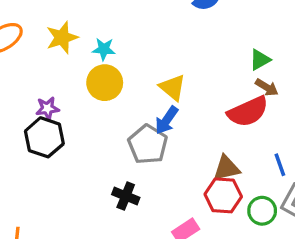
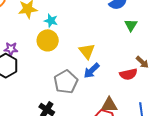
green triangle: (260, 60) -> (131, 25), moved, turned -40
red semicircle: (248, 112) -> (128, 74), size x0.7
blue arrow: (167, 120) -> (92, 71), moved

